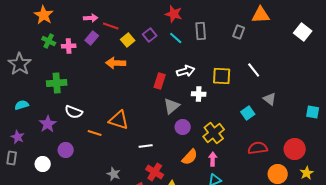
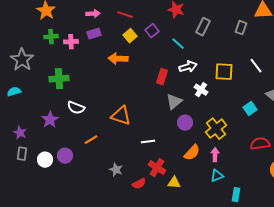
red line: (111, 26) -> (125, 15), moved
gray rectangle: (201, 31) -> (203, 27), turned 30
purple rectangle: (92, 38) -> (94, 34), turned 32
cyan line: (176, 38) -> (178, 44), moved
green cross: (49, 41) -> (51, 37), turned -32
white cross: (199, 94) -> (201, 90), turned 32
cyan semicircle: (22, 105) -> (14, 92), moved
orange line: (95, 133) -> (91, 140), moved, turned -48
purple circle: (66, 150) -> (65, 156), moved
gray rectangle: (12, 158) -> (22, 154), moved

